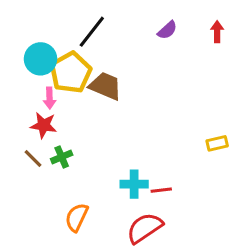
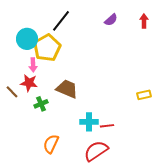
brown trapezoid: (105, 86) -> (67, 89), moved
brown line: (33, 158) -> (12, 92), moved

